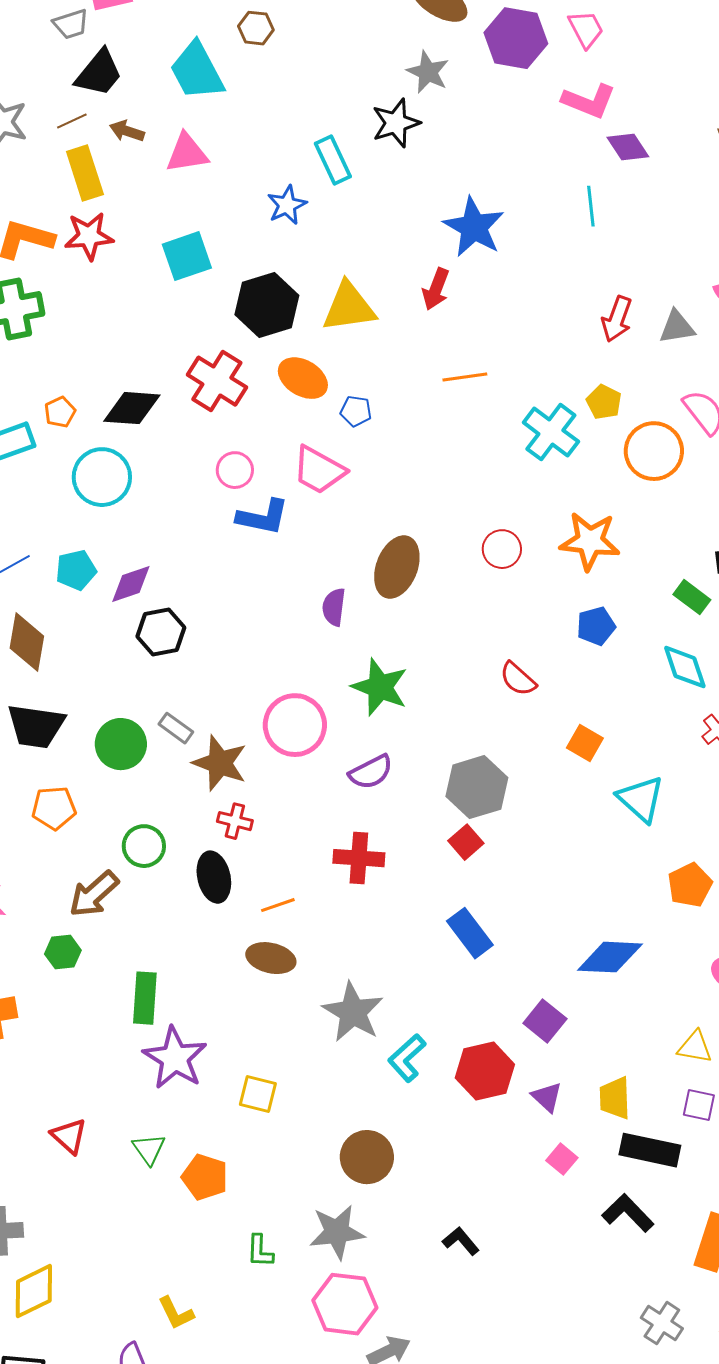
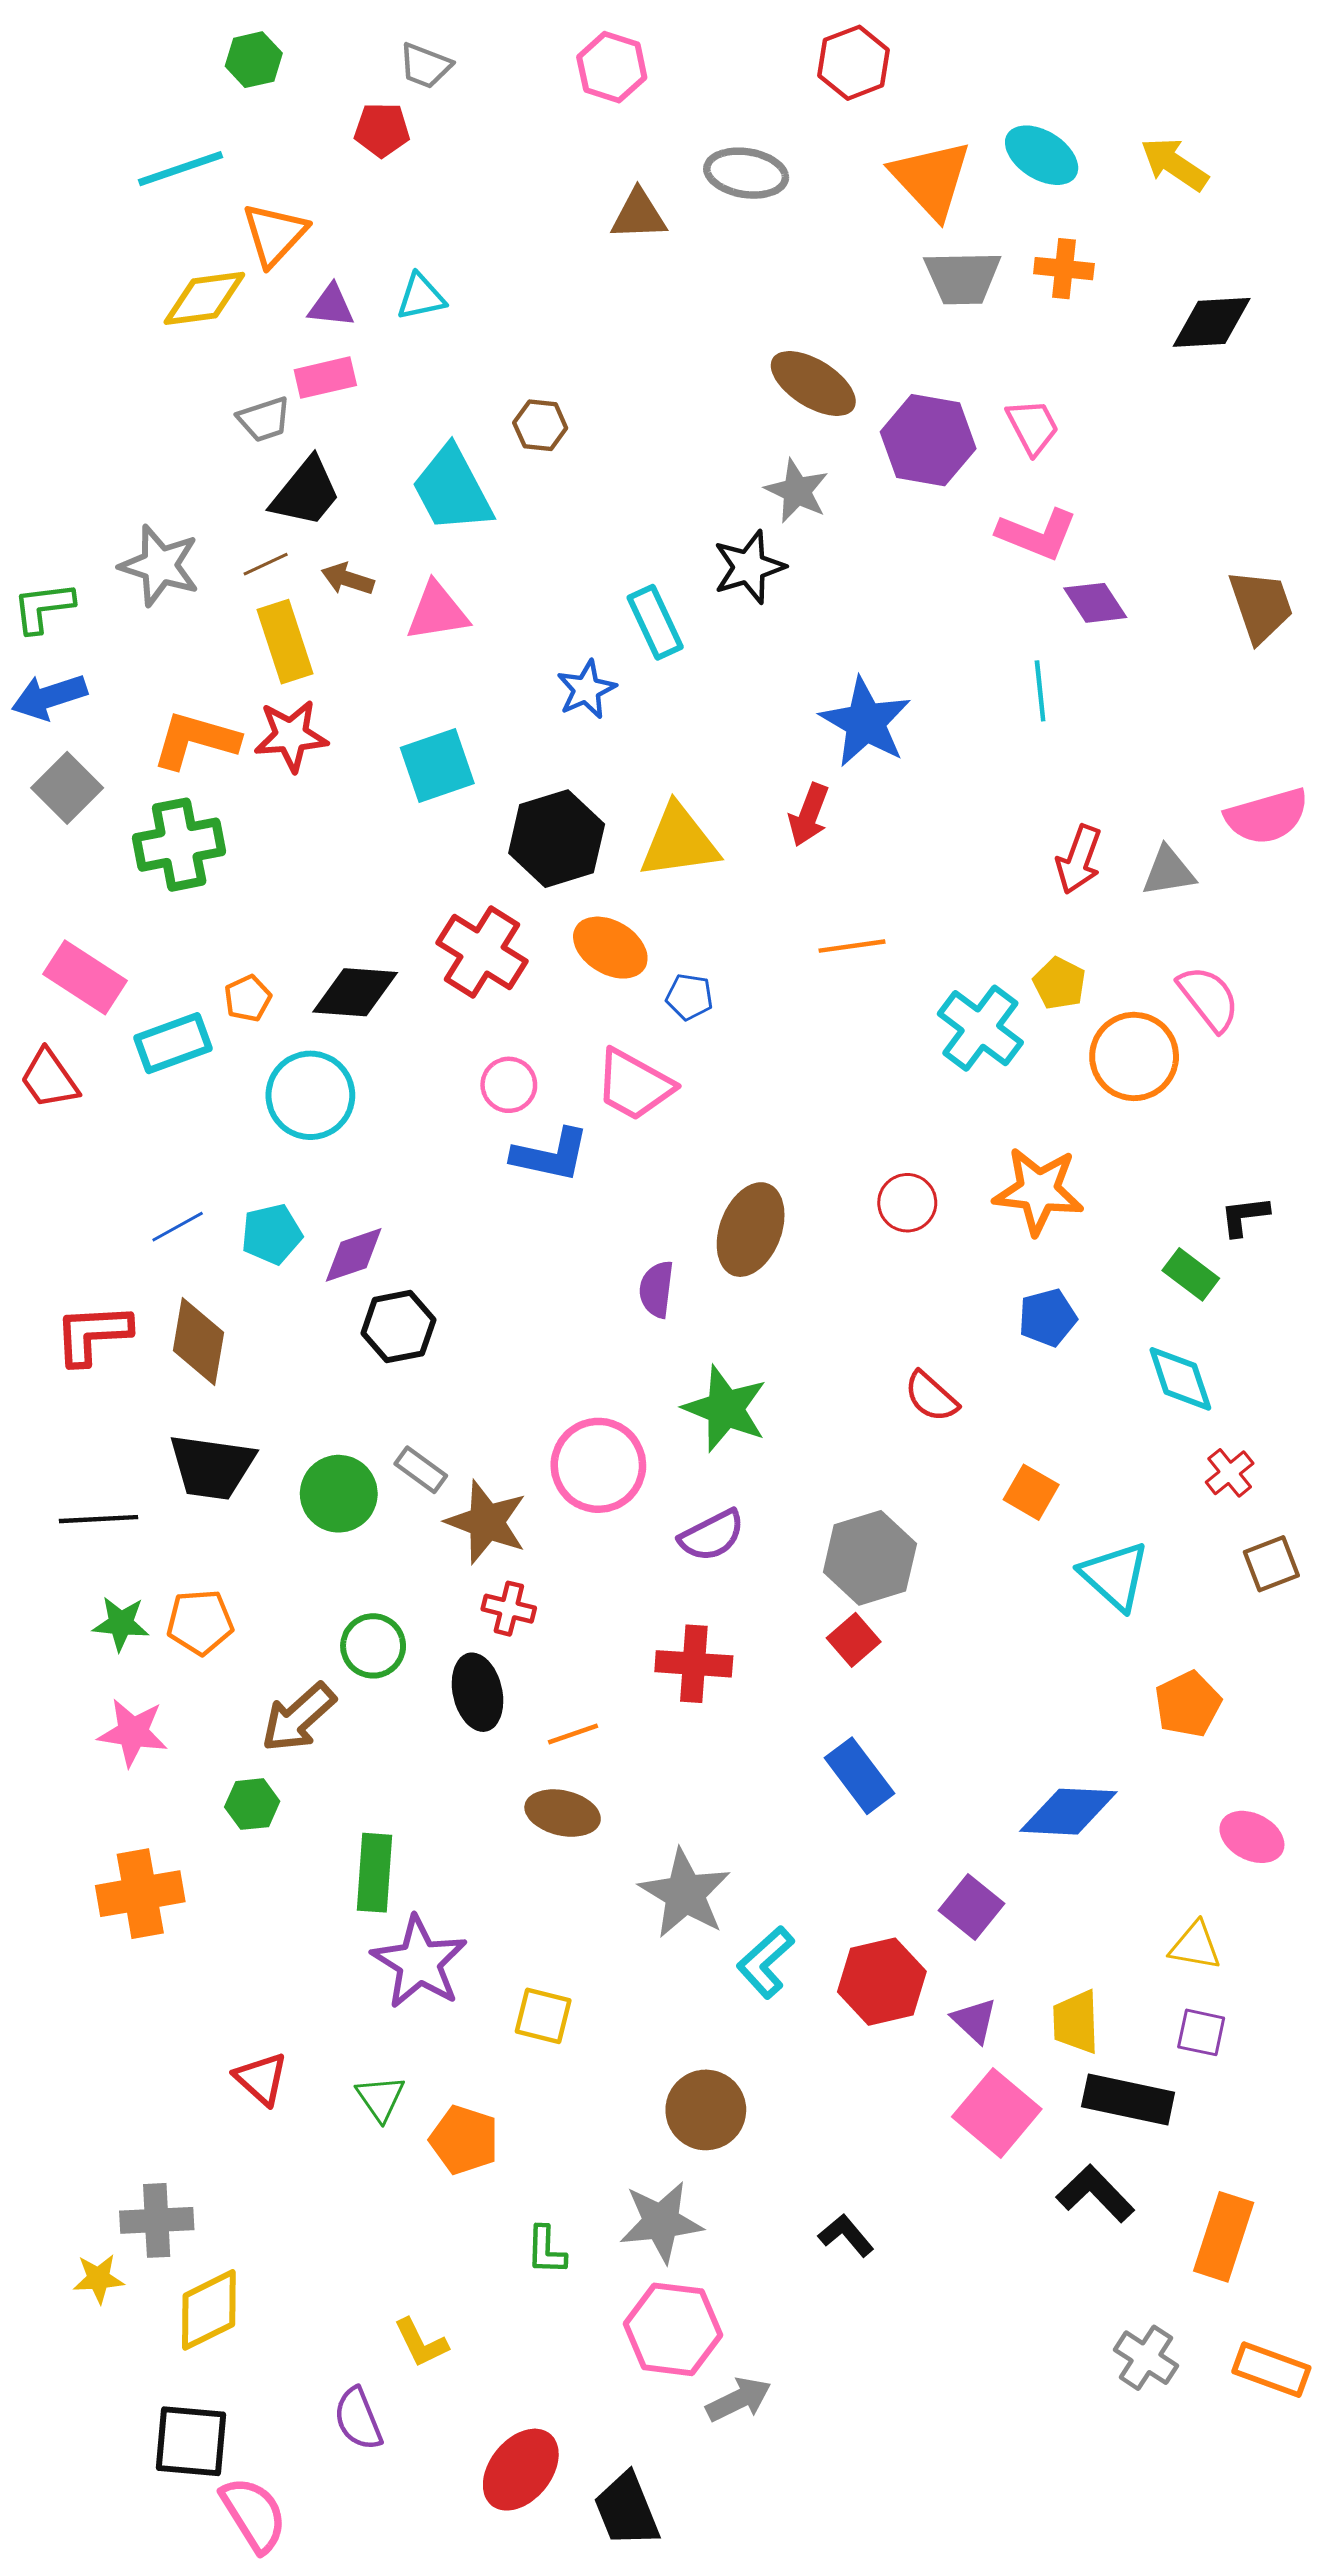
orange pentagon: (54, 808) -> (200, 1622), moved
pink square: (562, 1159) -> (997, 2113), size x1.8

